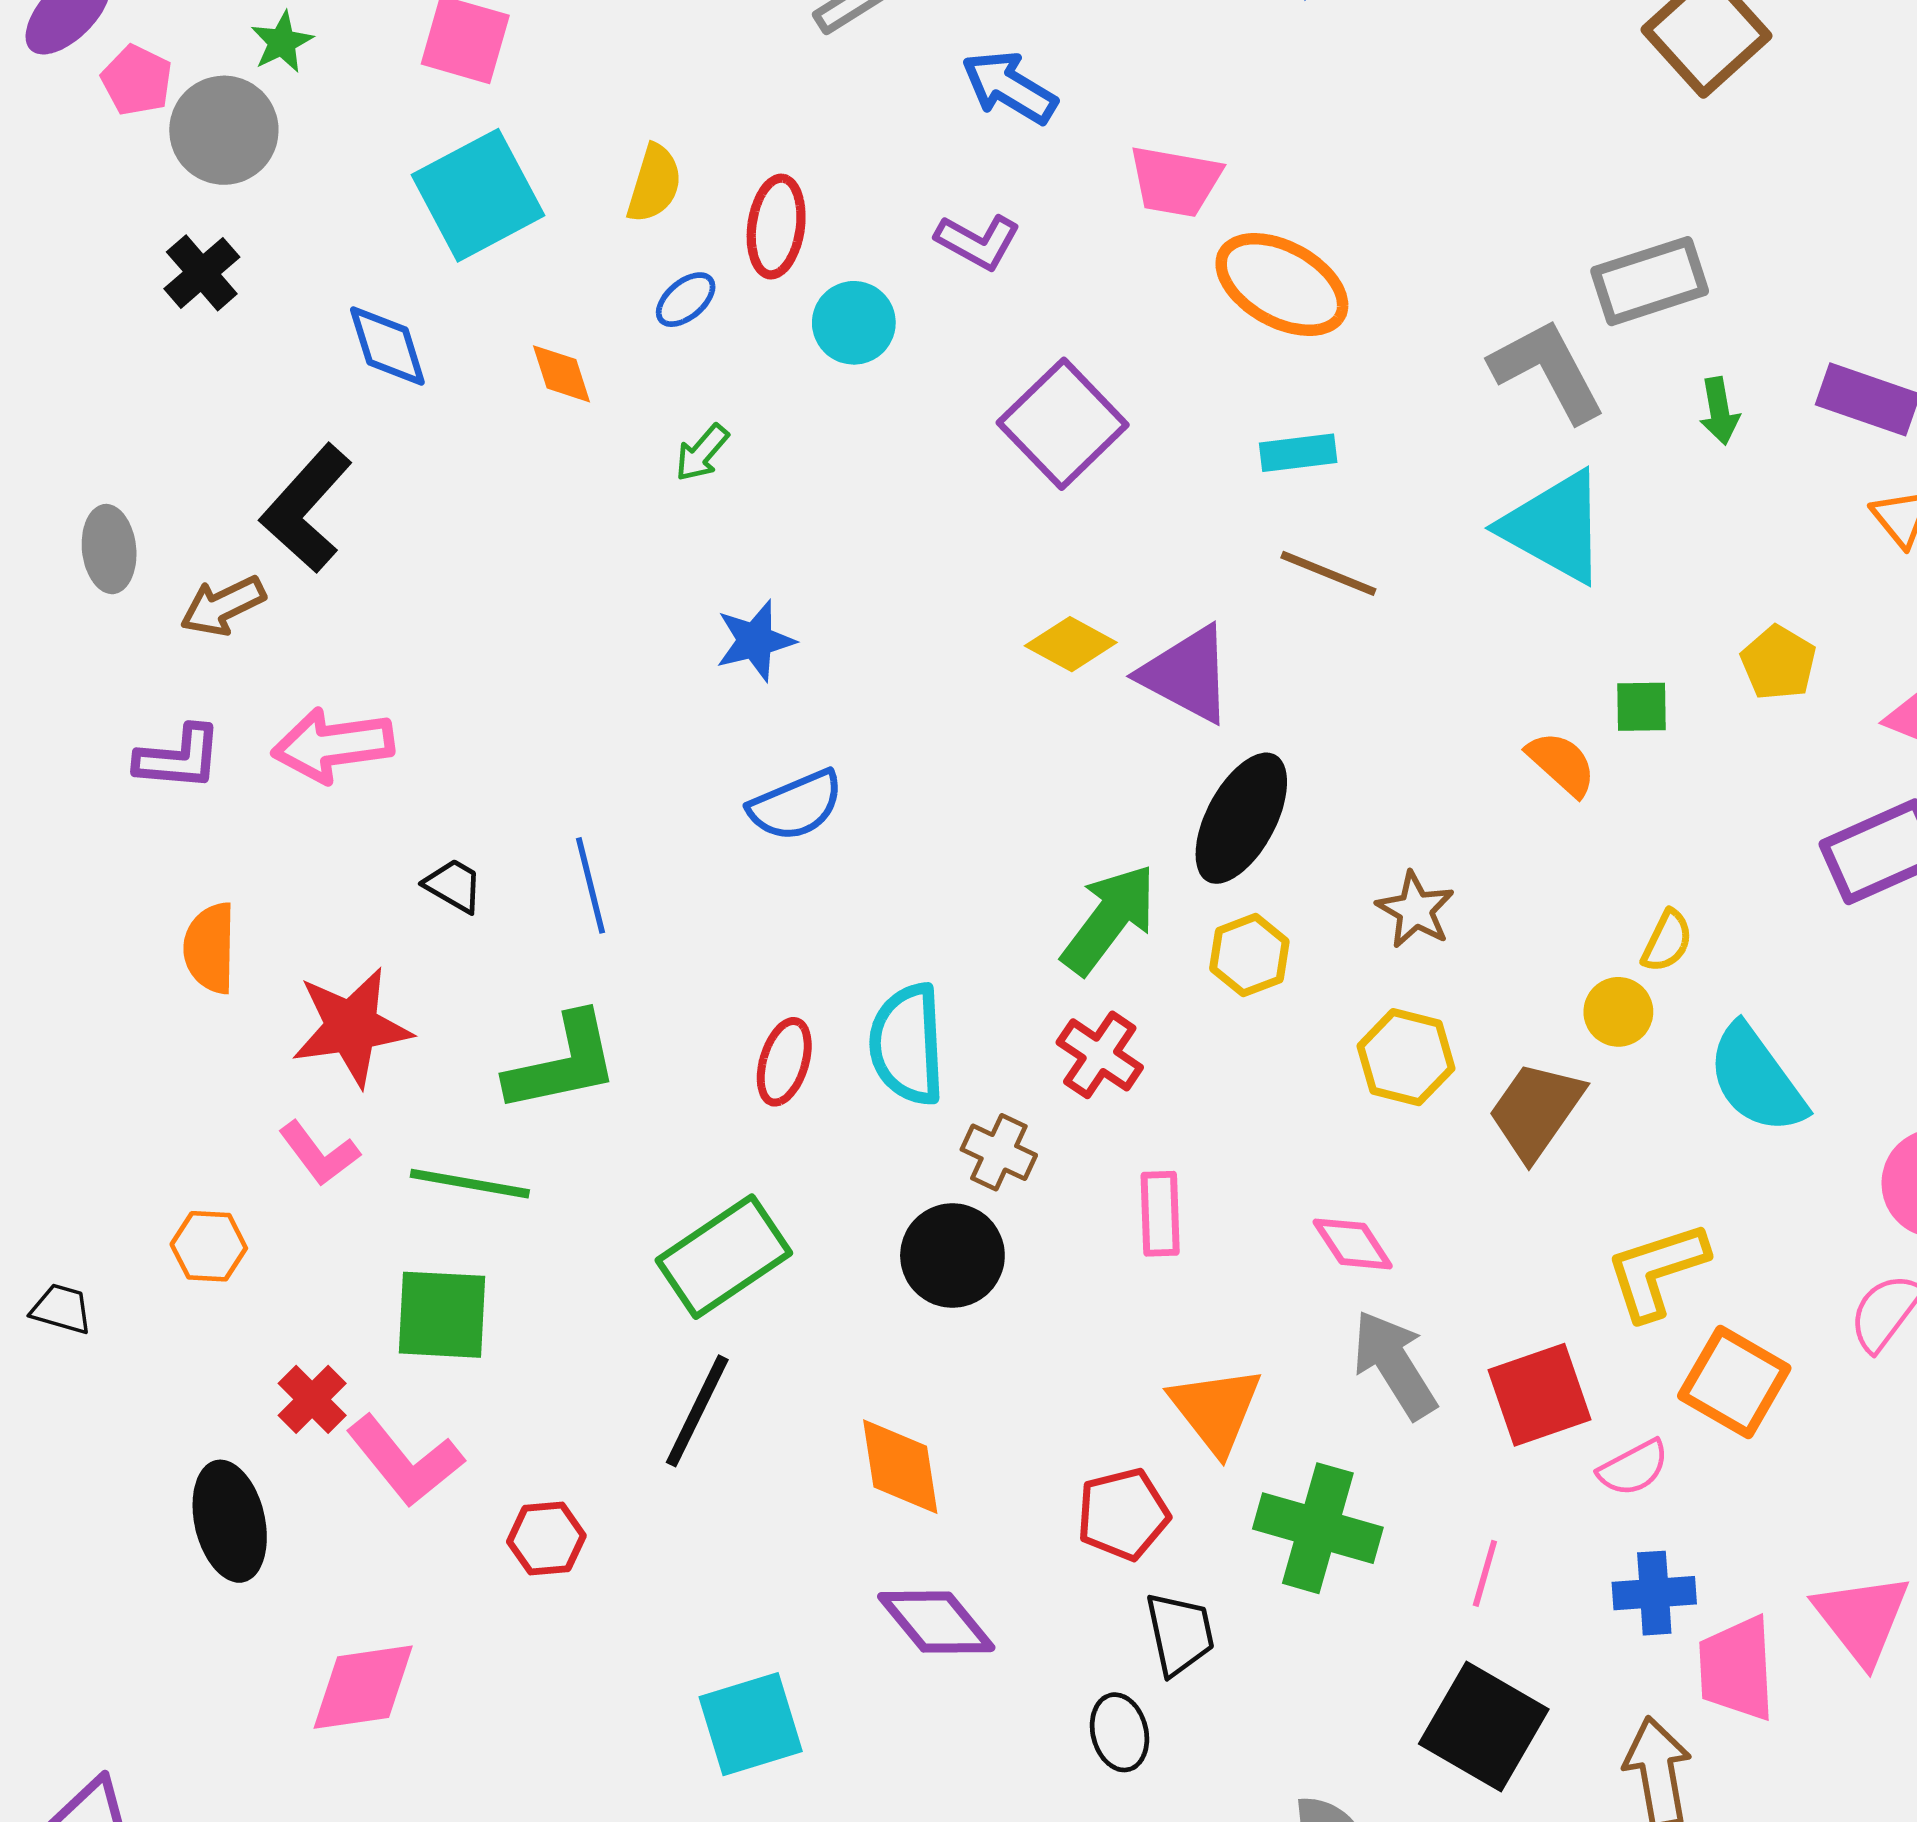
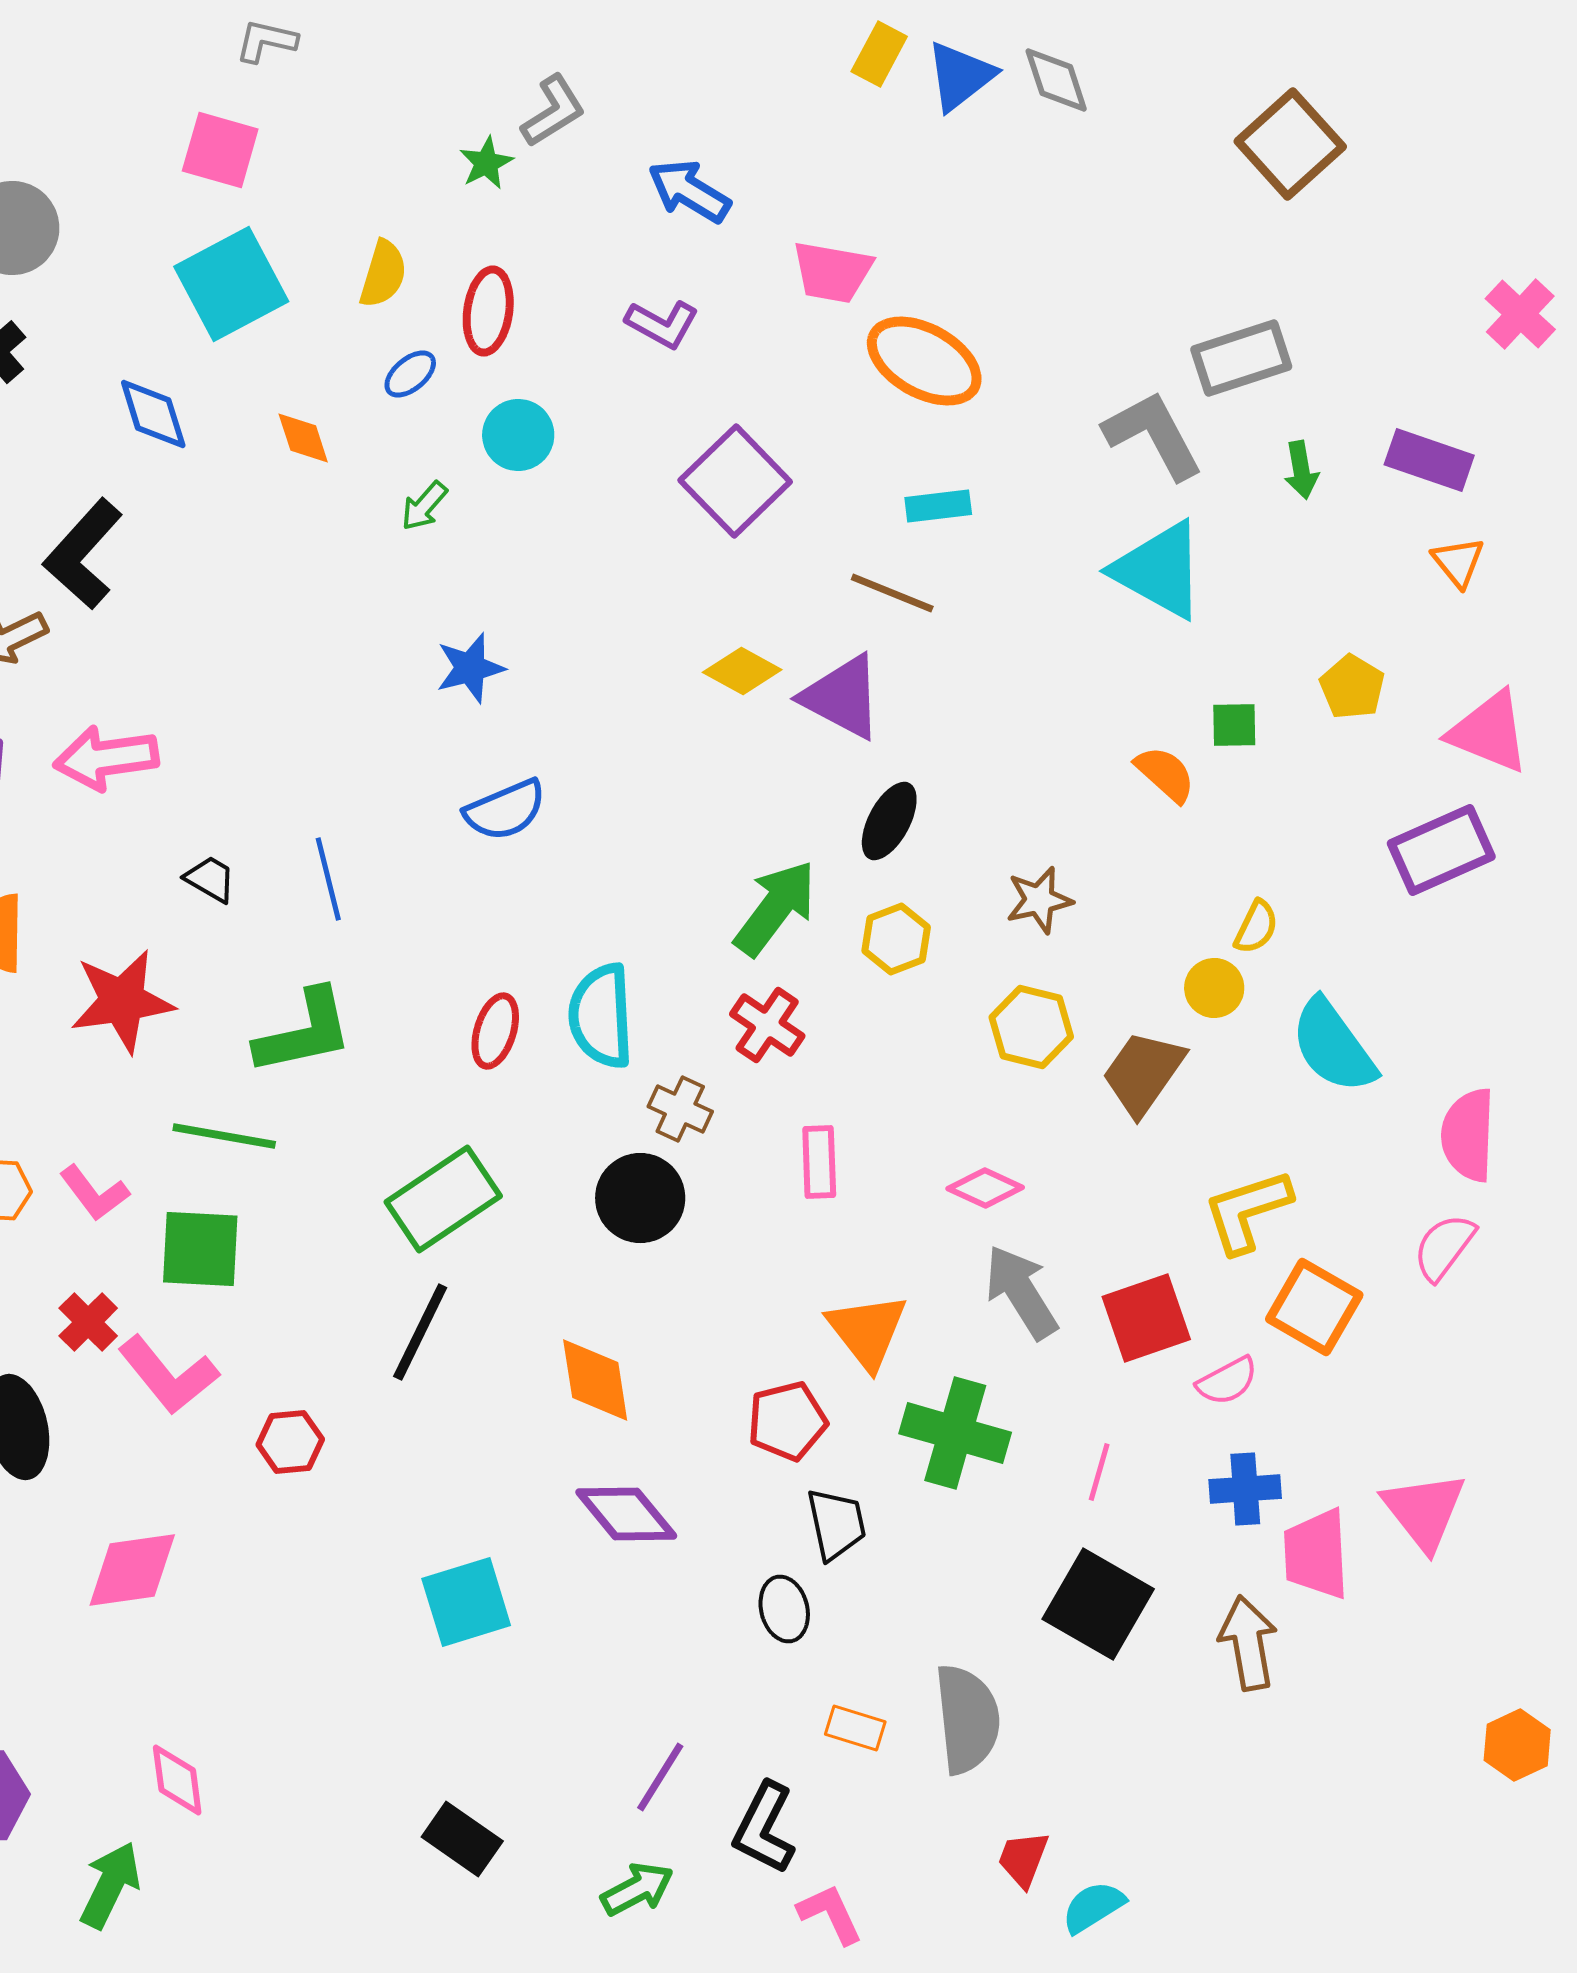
green star: (282, 42) -> (486, 163), moved
cyan circle: (854, 323) -> (518, 435), moved
brown line: (1328, 573) -> (892, 593), moved
black ellipse: (1241, 818) -> (889, 821), size x0.7
brown star: (1415, 910) -> (1039, 900), turned 30
pink L-shape: (319, 1153) -> (94, 1193), moved
pink diamond: (1353, 1244) -> (985, 1188), turned -32

